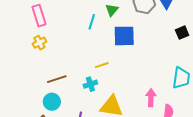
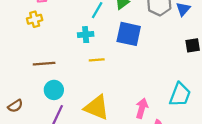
cyan cross: (90, 84) -> (86, 35), moved
cyan circle: (52, 102) -> (54, 90), moved

